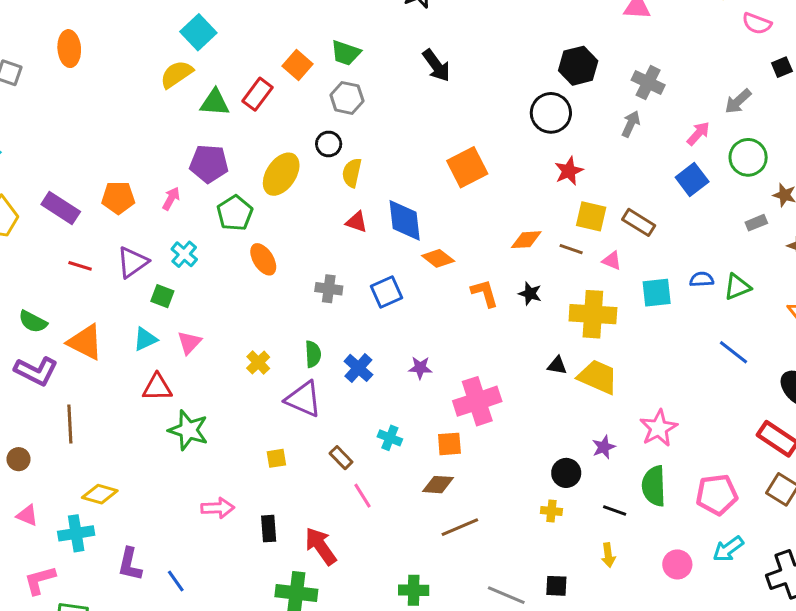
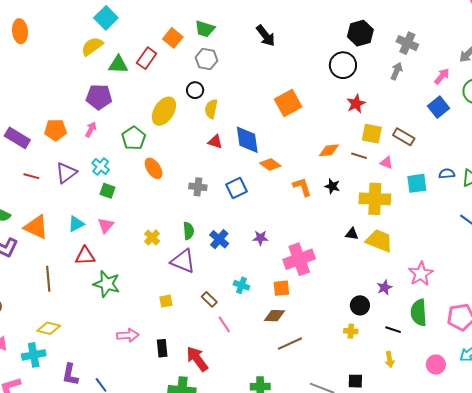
purple pentagon: (209, 164) -> (99, 97), moved
green square: (162, 296) -> (107, 191), moved
brown line: (70, 424) -> (48, 279), moved

